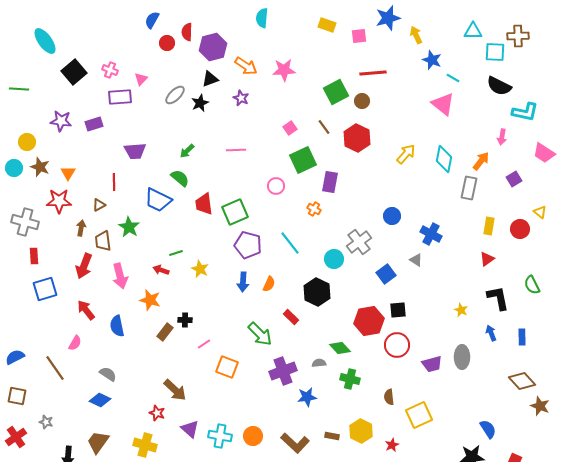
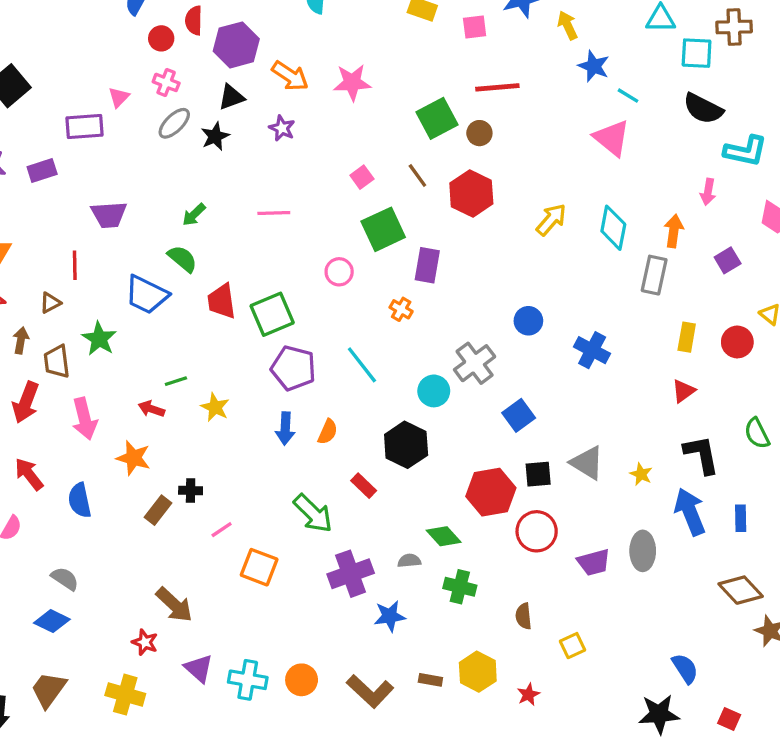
pink cross: (110, 70) -> (166, 82), moved
orange arrow: (481, 161) -> (674, 231), turned -30
gray triangle: (416, 260) -> (587, 463), moved, size x1.6
blue arrow: (491, 333) -> (690, 512), size x1.8
yellow square: (419, 415) -> (572, 646), size x0.6

